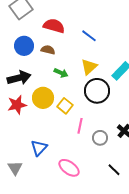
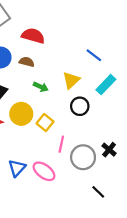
blue line: (89, 36) -> (94, 55), moved
black circle: (97, 91) -> (80, 106), size x0.7
gray circle: (100, 138) -> (83, 157), size x1.5
pink ellipse: (69, 168) -> (44, 171), moved

